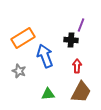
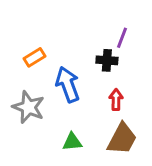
orange rectangle: (23, 38) -> (34, 57), size x0.6
gray star: (19, 71) -> (28, 107), size x1.5

